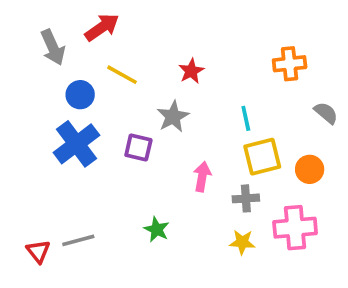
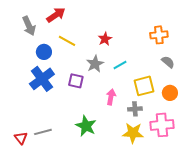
gray semicircle: (326, 113) -> (168, 62), moved
cyan line: (246, 118) -> (120, 65), moved, turned 72
green star: (157, 229) -> (86, 126), size x1.5
yellow star: (242, 242) -> (133, 133), size x1.5

